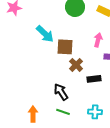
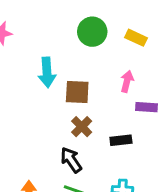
cyan arrow: (45, 34) -> (47, 72), turned 42
brown cross: (76, 65) -> (82, 127), moved

